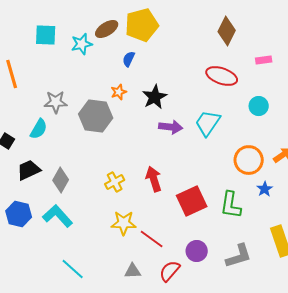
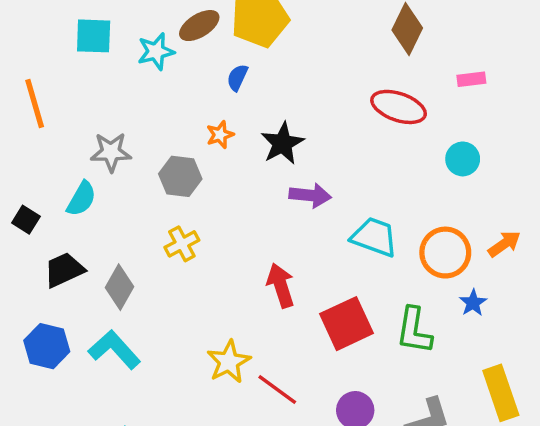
gray hexagon: (96, 116) -> (180, 176), size x0.7
cyan trapezoid: (208, 123) -> (374, 237), moved, turned 76
yellow cross: (115, 182) -> (182, 244), moved
yellow star: (124, 223) -> (229, 362), turned -30

